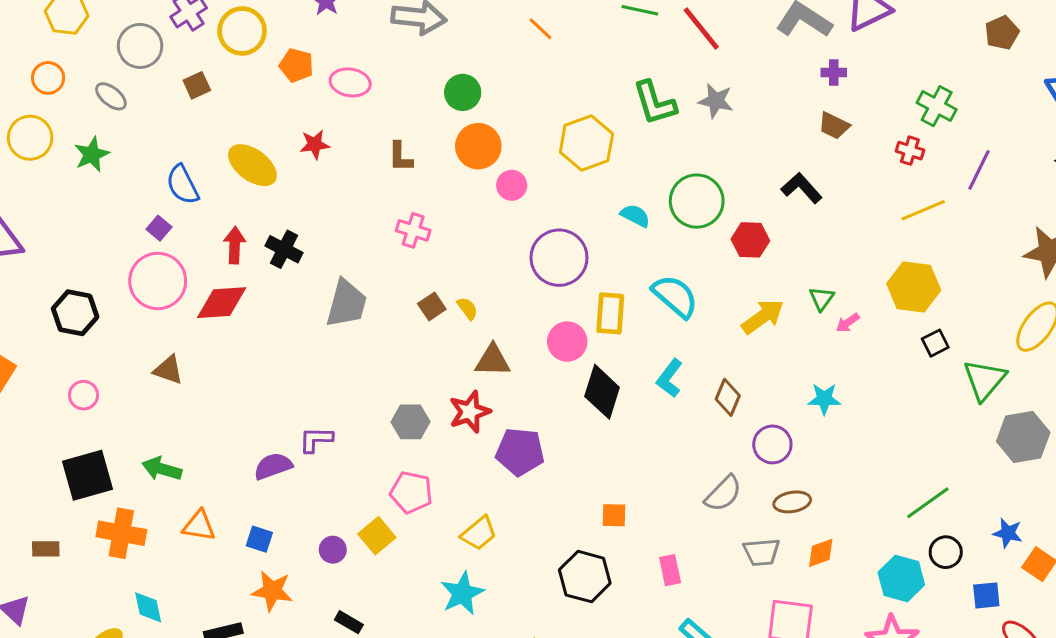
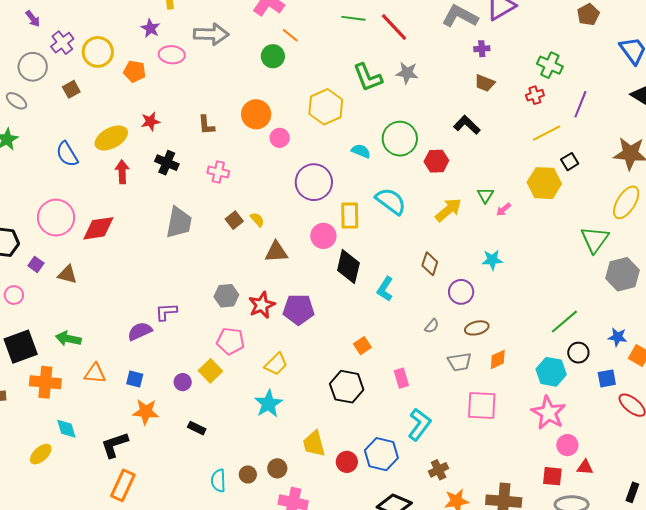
pink ellipse: (350, 82) -> (172, 55), moved
green circle: (463, 92) -> (273, 56), moved
red cross: (910, 151) -> (535, 95), turned -30
yellow ellipse: (252, 165) -> (111, 138), turned -60
purple square: (159, 228) -> (36, 264), moved
red arrow: (235, 245) -> (122, 172), moved
black cross: (284, 249) -> (167, 163), moved
black square: (935, 343) -> (570, 162), moved
cyan L-shape: (670, 378) -> (385, 289), moved
red star: (470, 412) -> (262, 305), moved
gray semicircle: (723, 494) -> (432, 326), size x0.6
orange square: (614, 515) -> (362, 346), turned -30

